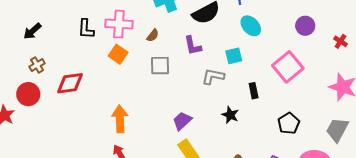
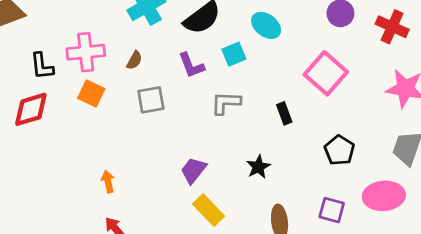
red cross: (340, 41) -> (392, 27), size x1.6
cyan square: (234, 56) -> (234, 54), moved
red diamond: (70, 83) -> (31, 109), moved
black star: (230, 115) -> (258, 167), moved, turned 30
orange arrow: (120, 119) -> (108, 182), size x0.6

